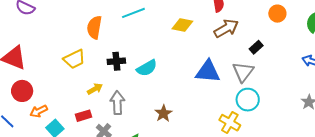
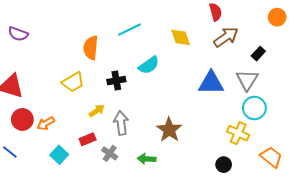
yellow diamond: (182, 25) -> (181, 37), turned 65
cyan semicircle: (147, 68) -> (149, 65), moved
orange arrow: (39, 111) -> (46, 123), moved
brown star: (163, 113) -> (169, 130), size x1.4

